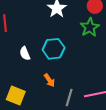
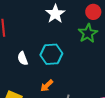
orange arrow: (49, 80) -> (47, 86), turned 80

